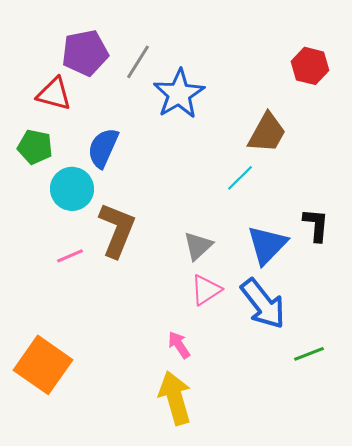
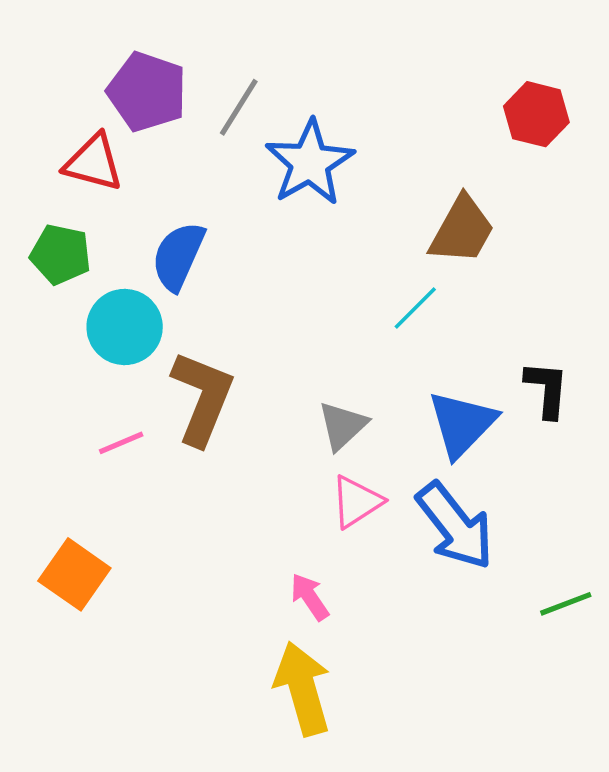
purple pentagon: (85, 53) -> (147, 92), turned 30
green line: (309, 354) -> (566, 604), moved
orange square: (43, 365) -> (74, 574), moved, size x0.7

